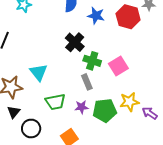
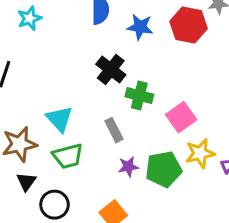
pink square: (118, 66) -> (181, 117), moved
gray rectangle: (87, 82) -> (114, 130), moved
green trapezoid: (55, 102) -> (68, 156), moved

